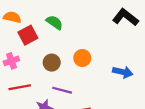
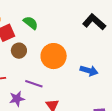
orange circle: (82, 58) -> (54, 56), size x1.6
brown circle: (52, 63) -> (19, 51), moved

